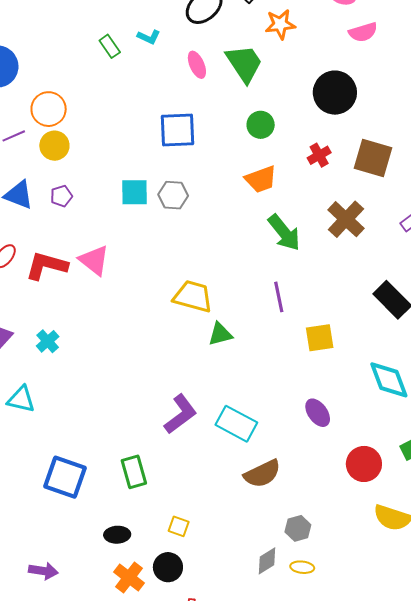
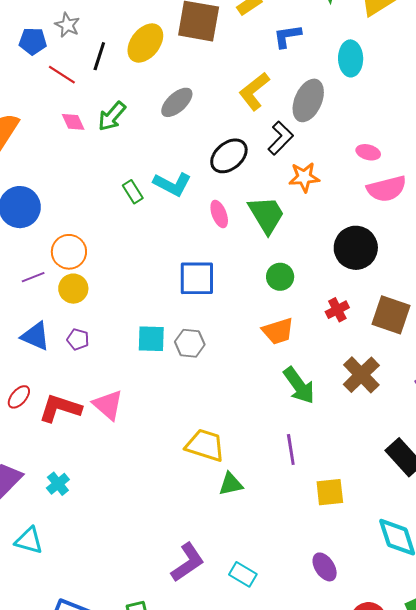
pink semicircle: (363, 32) -> (387, 189), size x1.4
cyan L-shape: (149, 37) -> (172, 184), size x1.6
purple pentagon: (61, 196) -> (78, 339), turned 30
cyan rectangle: (236, 424) -> (243, 574), size x0.7

